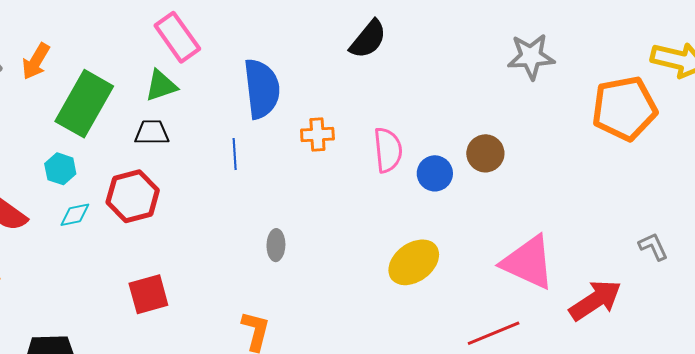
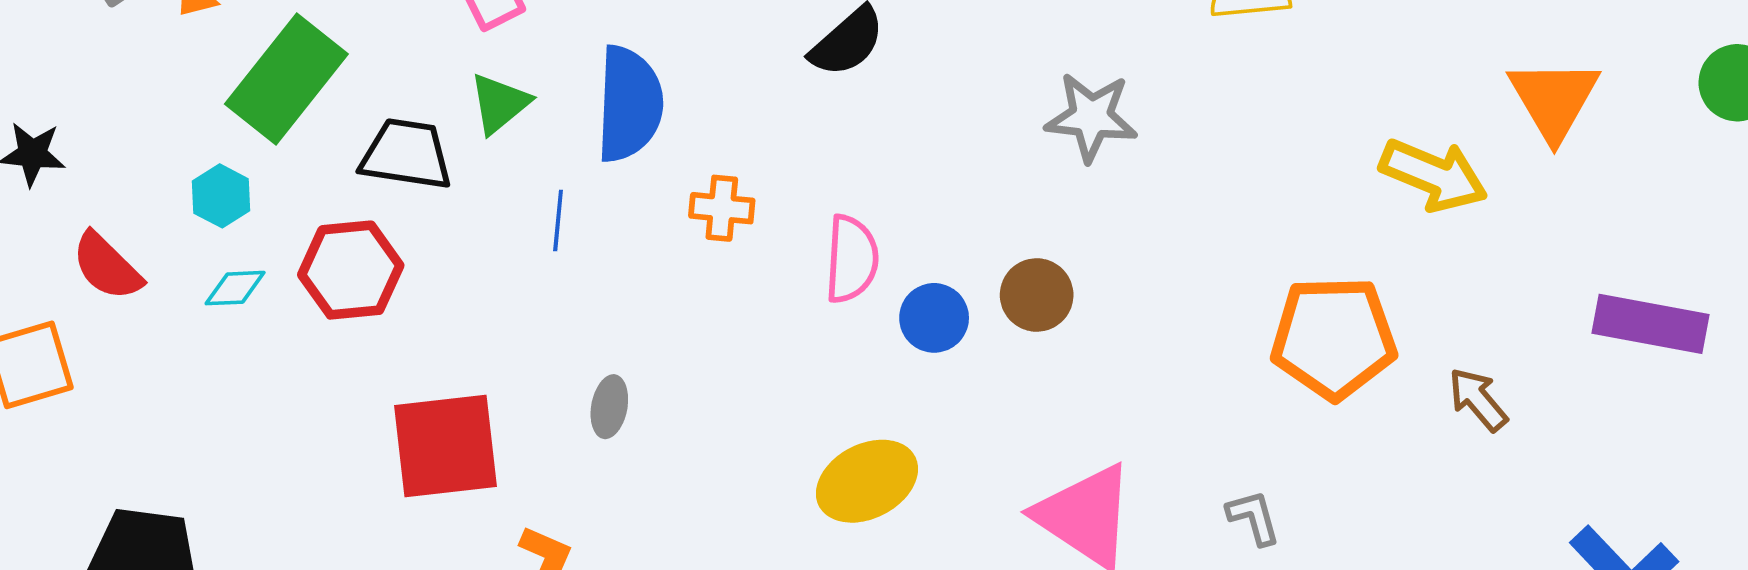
gray star: (531, 57) -> (1091, 117), moved
green triangle: (161, 86) -> (499, 104), moved, turned -30
orange pentagon: (624, 108) -> (1334, 338), moved
black trapezoid: (152, 133) -> (406, 154), size x1.4
gray L-shape: (653, 247) -> (1254, 517), moved
red square: (148, 294) -> (445, 446), moved, size x1.5

